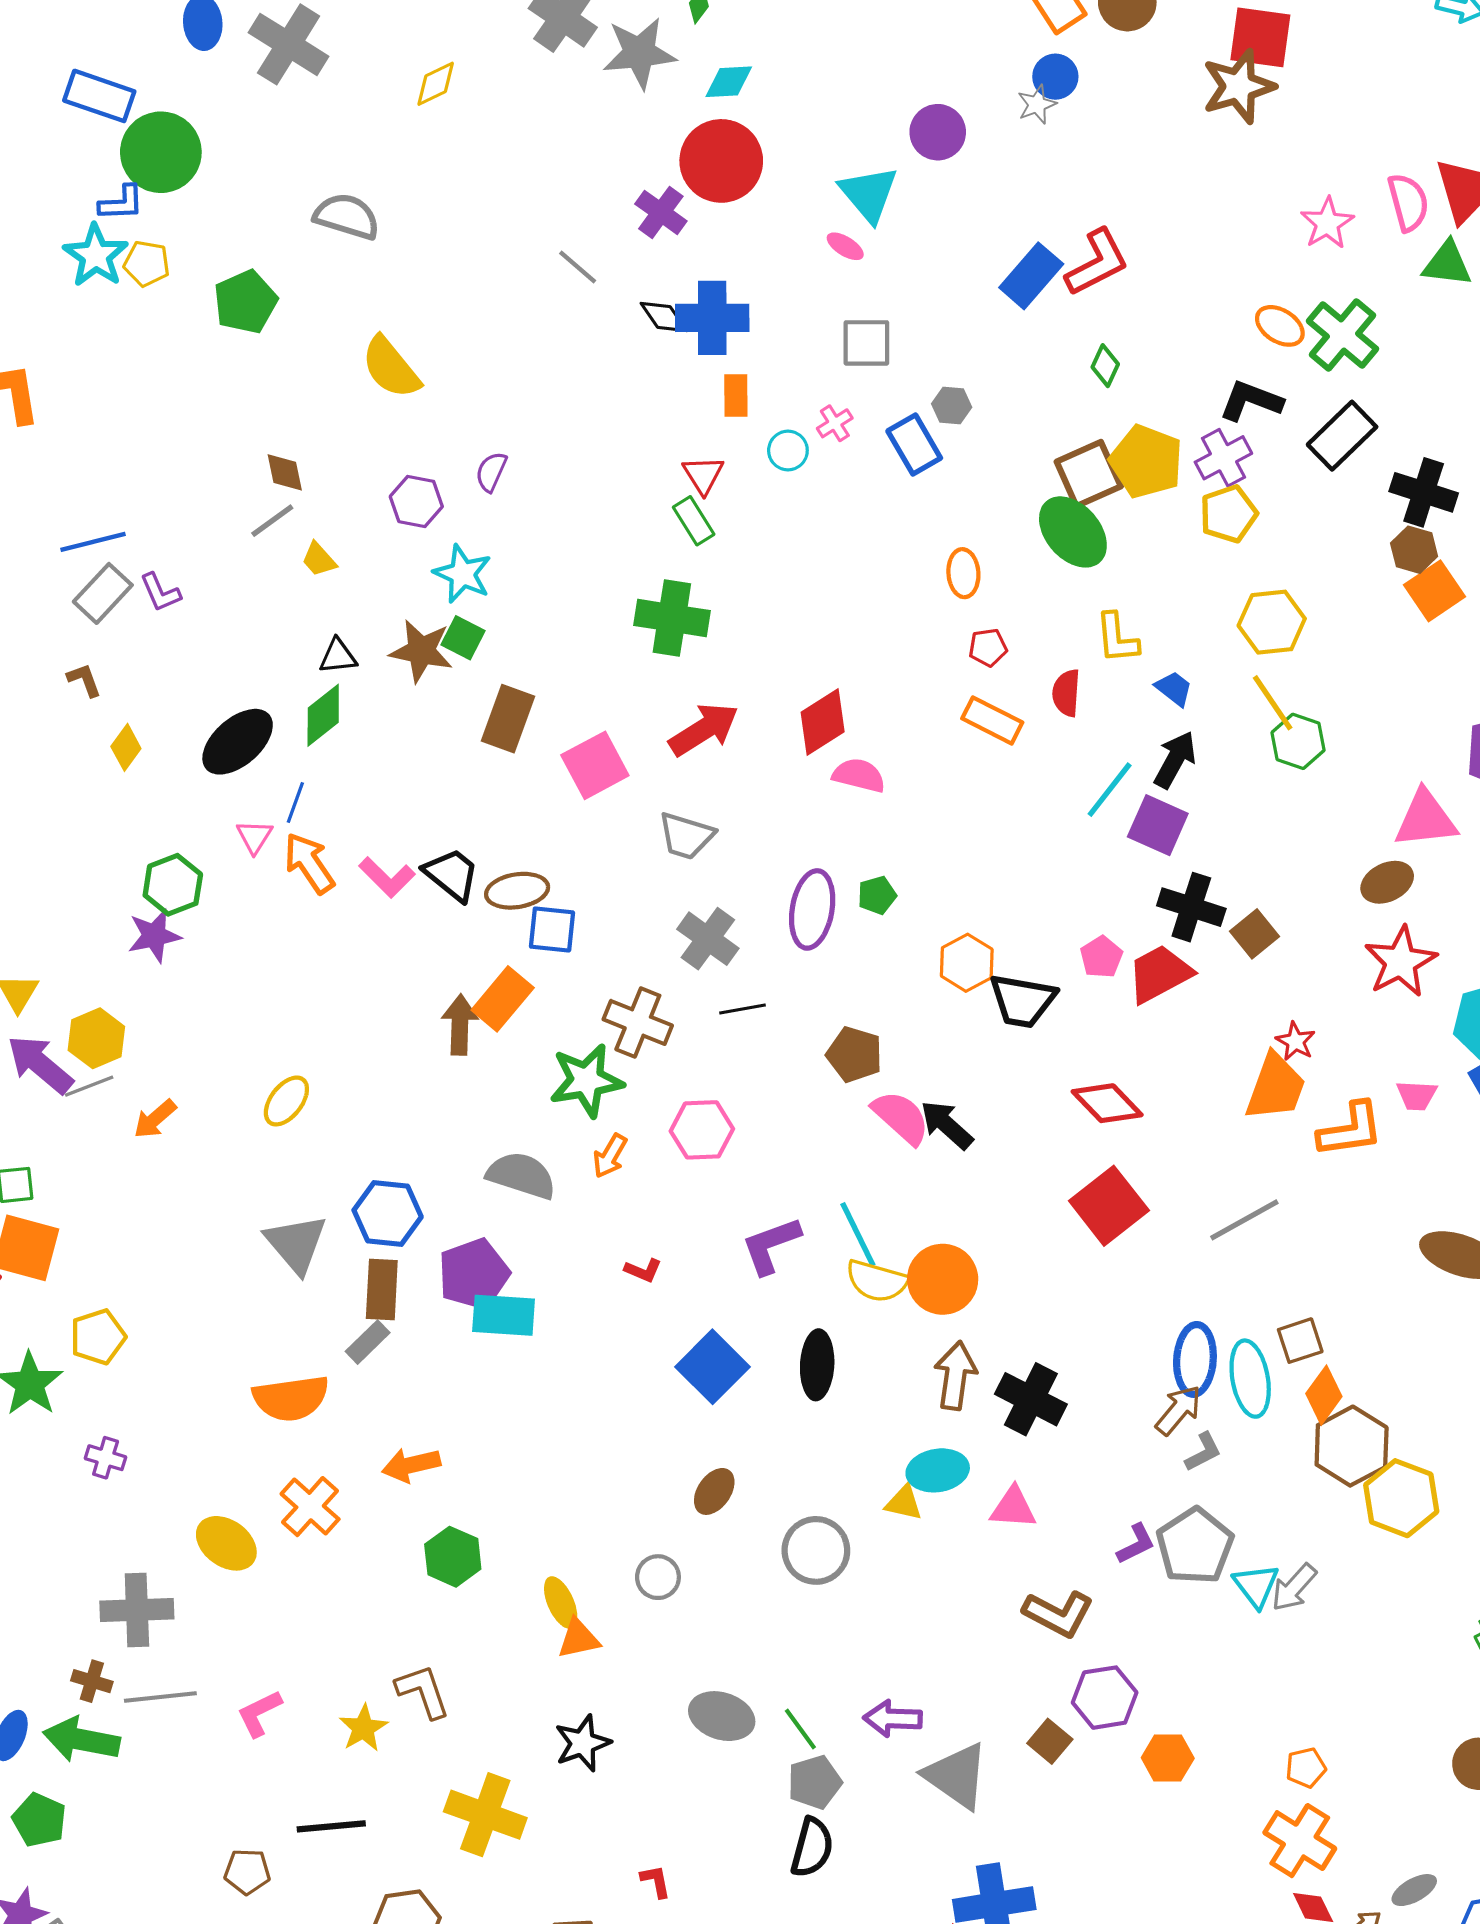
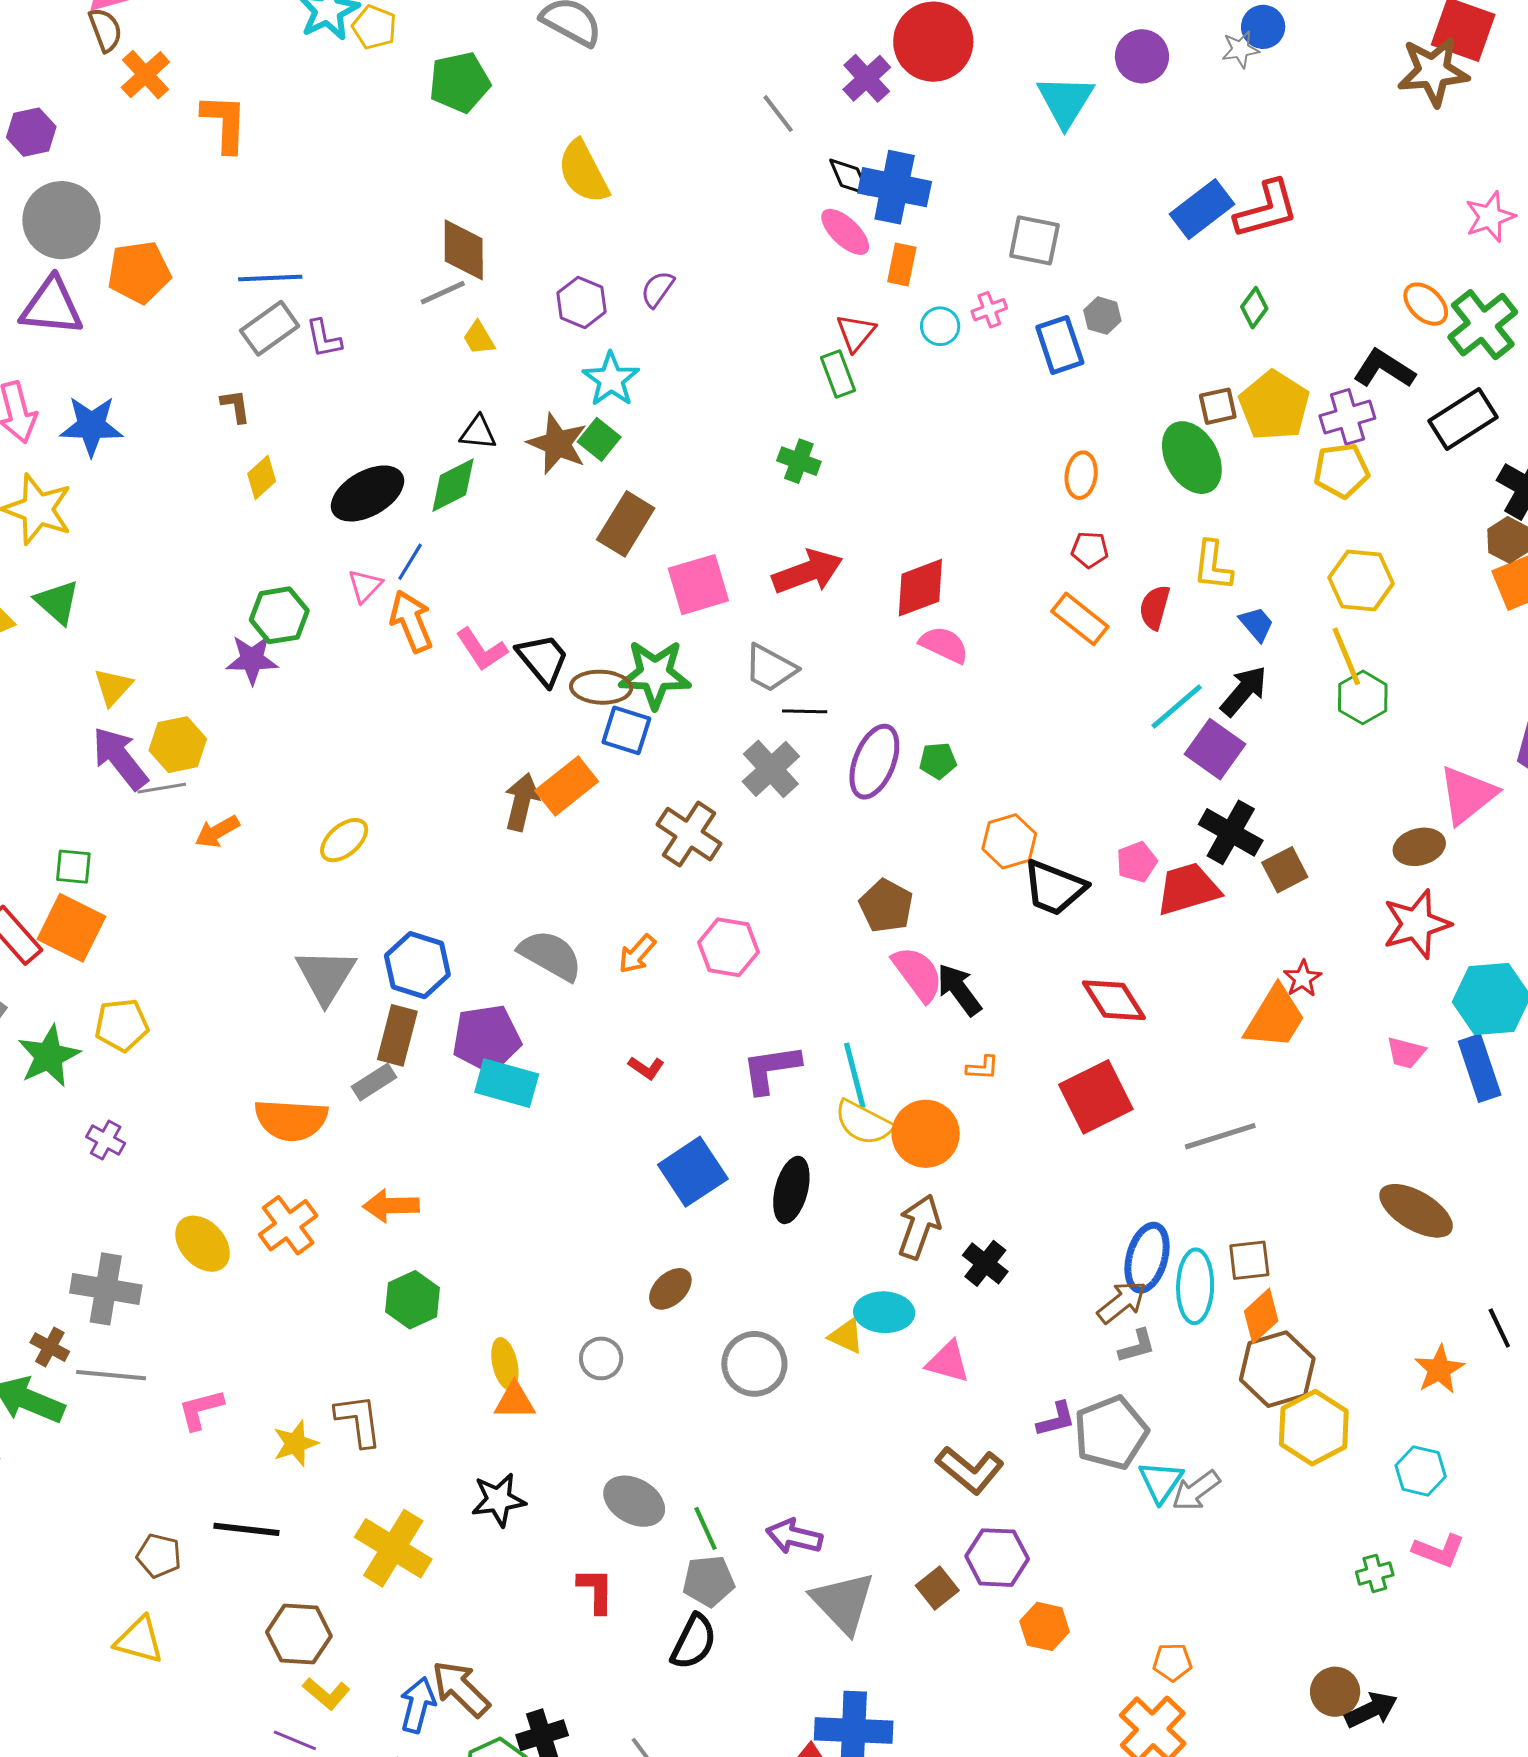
pink ellipse: (845, 246) -> (845, 232), moved, size x1.5
brown diamond: (285, 472) -> (464, 250), size x1.5
brown square: (1089, 474) -> (1218, 406), size x0.6
green cross: (672, 618) -> (799, 461), size x0.6
pink triangle: (1426, 819) -> (1467, 795), turned -44
black line: (742, 1009) -> (805, 711), moved
green star: (586, 1080) -> (655, 674), moved
orange L-shape: (1351, 1130) -> (982, 1068), moved, size x0.5
black cross: (1031, 1399) -> (985, 1263), size x0.7
red L-shape: (656, 1881) -> (596, 1590), moved, size x1.4

